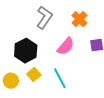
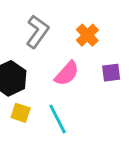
yellow square: (34, 74) -> (21, 113), turned -32

